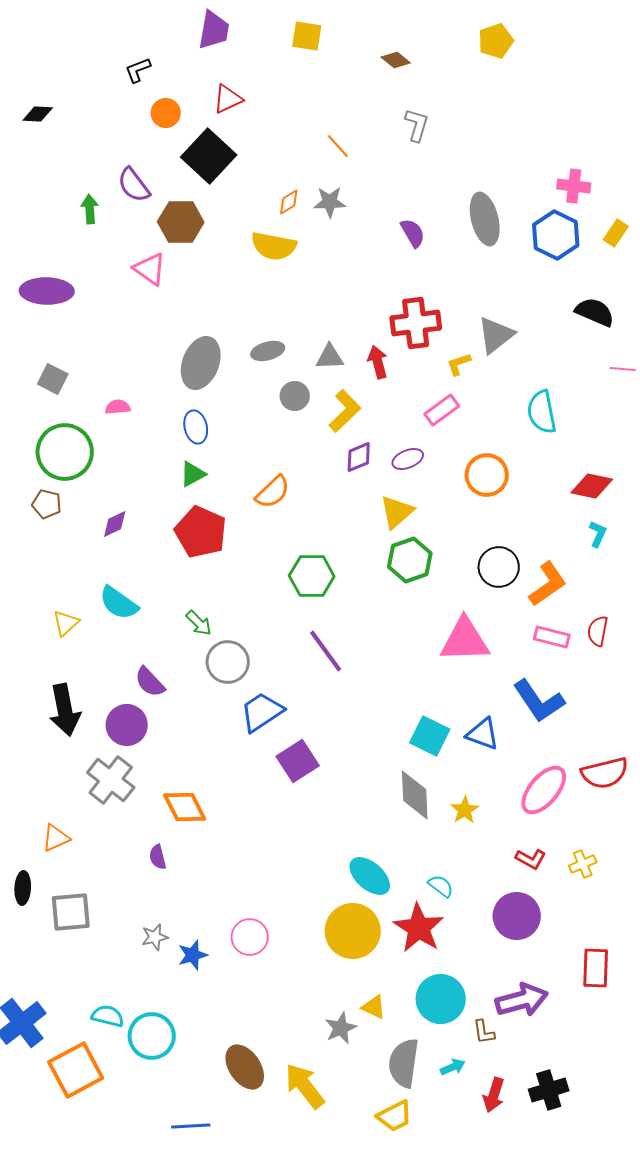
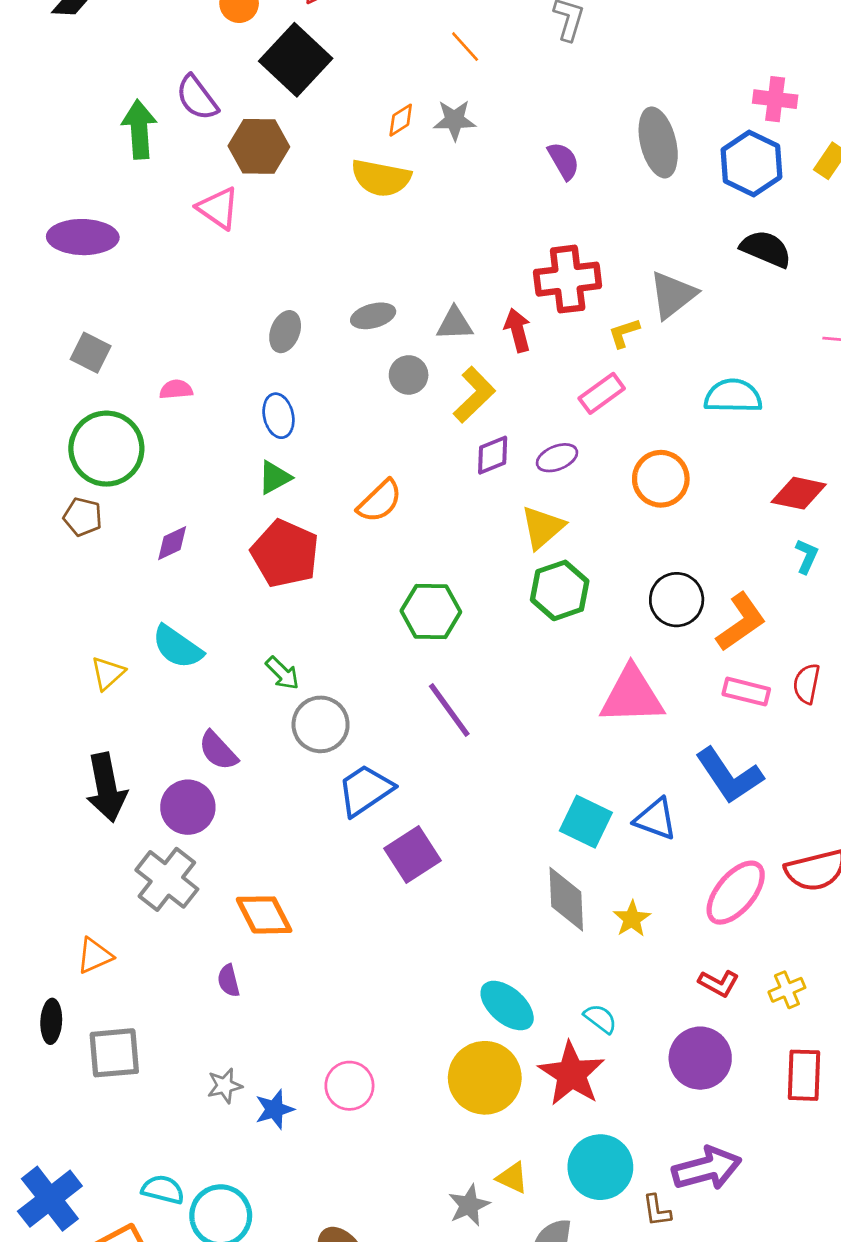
green arrow: (90, 209) -> (139, 129), size x1.5
black semicircle: (595, 312) -> (766, 249), moved
gray ellipse: (201, 363) -> (285, 332), size x0.6
cyan semicircle: (542, 412) -> (733, 396), turned 102
red rectangle: (596, 968) -> (804, 1075), moved

